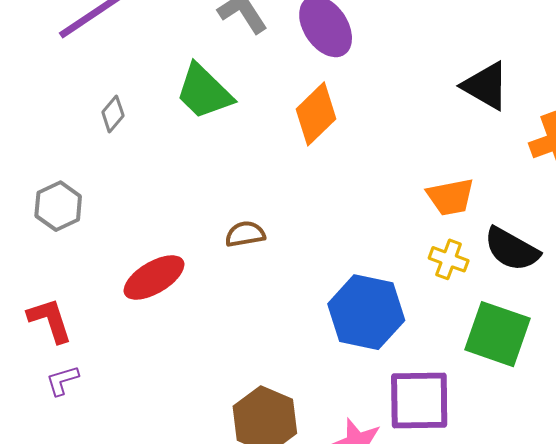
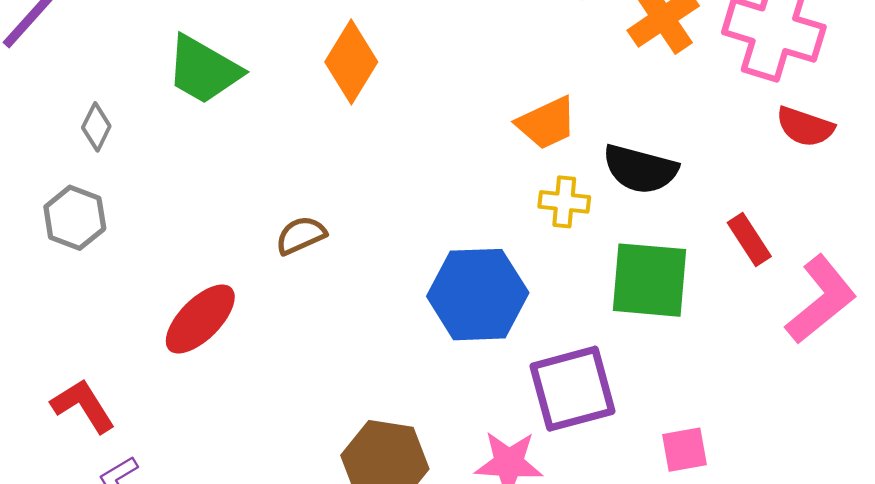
gray hexagon: (58, 206) -> (75, 218), moved

